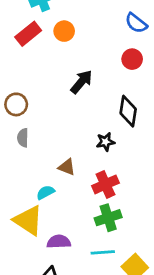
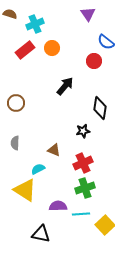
red circle: (132, 59) -> (94, 61), moved
gray semicircle: (23, 138) -> (15, 143), moved
purple semicircle: (59, 242) -> (58, 206), moved

